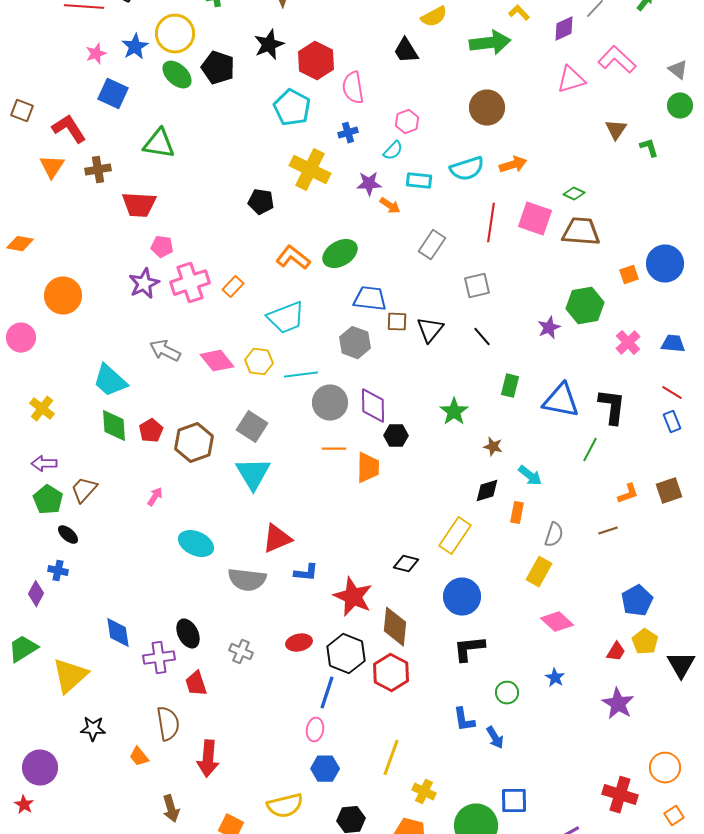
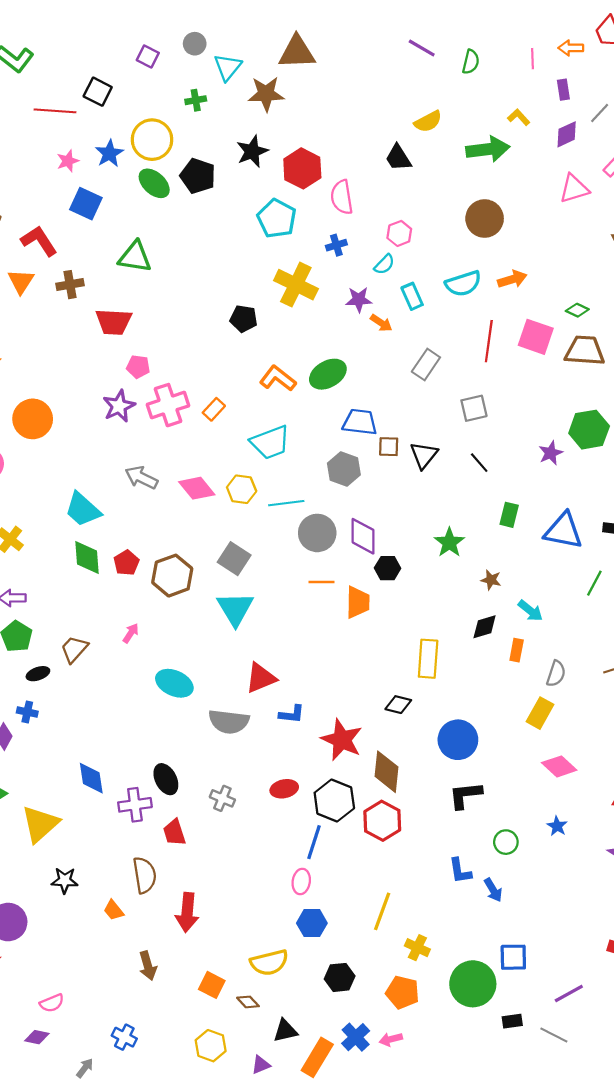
cyan rectangle: (419, 181) -> (412, 296), turned 60
brown trapezoid: (84, 490) -> (74, 649), moved
black ellipse: (68, 535) -> (38, 674), turned -60
yellow rectangle: (455, 536) -> (428, 659), moved, turned -30

